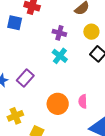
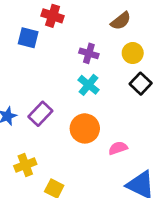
pink semicircle: (83, 101) -> (118, 148), turned 72
orange circle: (58, 104) -> (85, 128), moved

